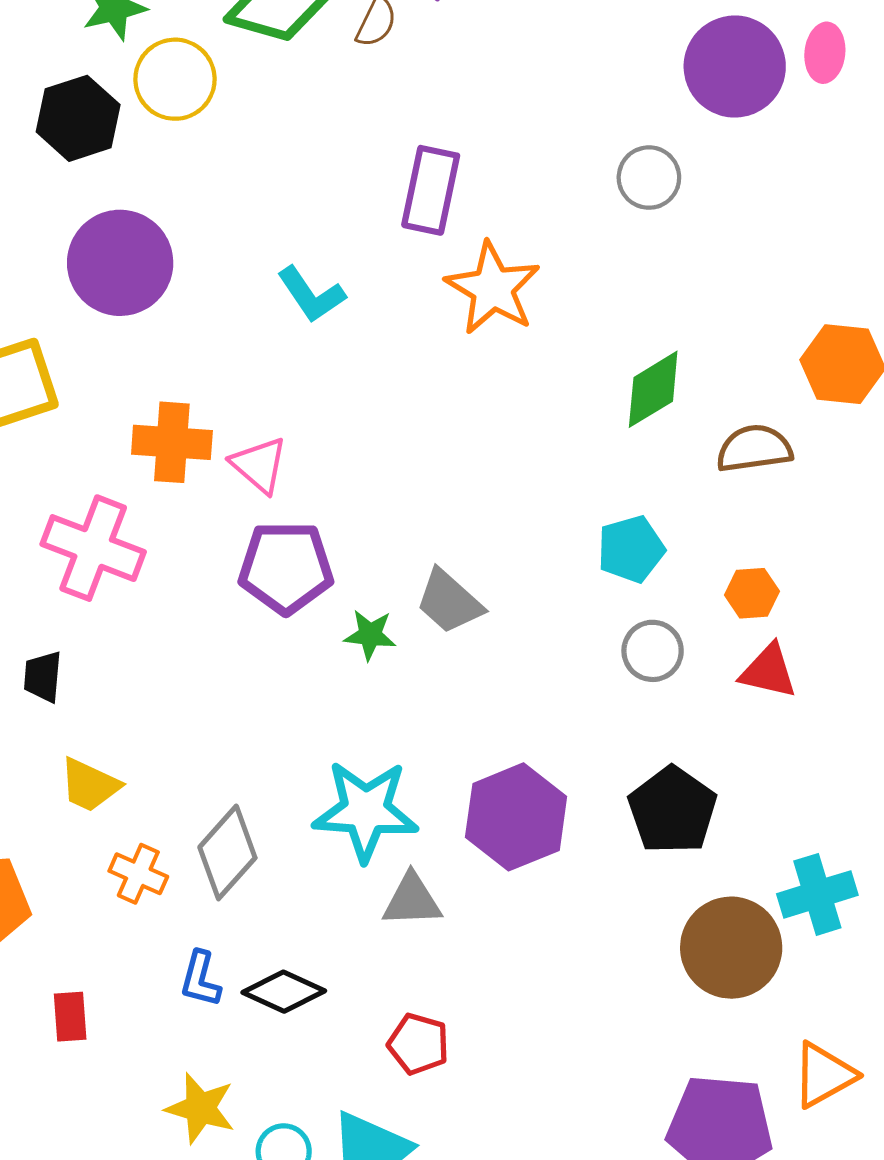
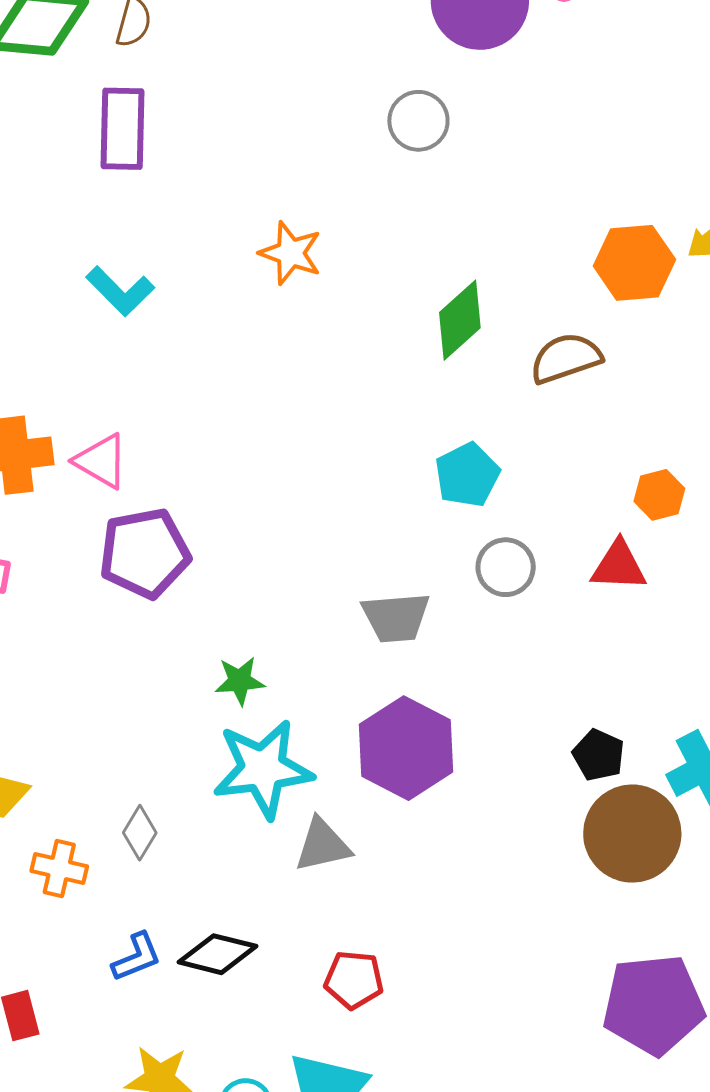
purple rectangle: (431, 190) -> (123, 129), moved
orange star: (493, 288) -> (291, 253), size x0.7
orange hexagon: (752, 593) -> (659, 495), moved
gray trapezoid: (449, 602) -> (396, 617), moved, turned -36
green star: (370, 635) -> (240, 681), moved
black pentagon: (672, 810) -> (599, 755), moved, size x0.6
gray diamond: (227, 852) -> (140, 833), size x0.6
blue L-shape: (200, 979) -> (137, 957), turned -116

